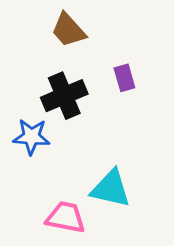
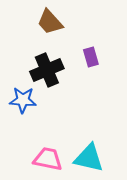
cyan triangle: (111, 189) -> (89, 158), moved

